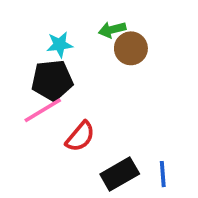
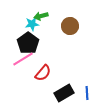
green arrow: (112, 30) -> (41, 16), moved
black pentagon: (52, 80) -> (28, 43), turned -30

